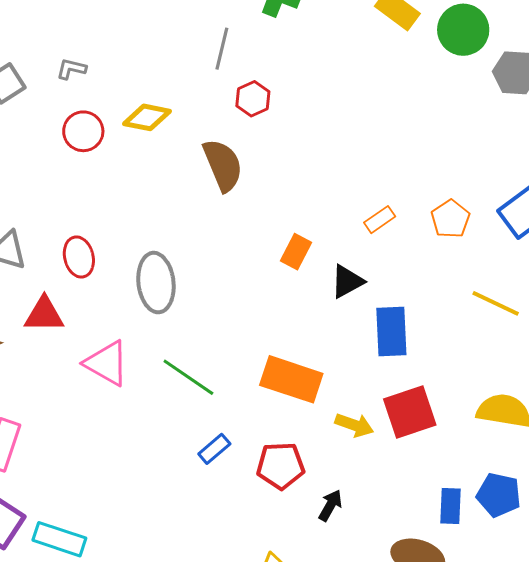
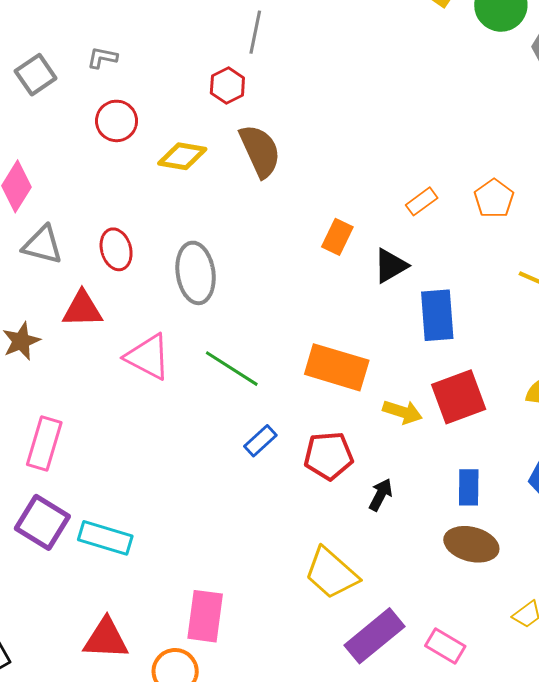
red hexagon: (253, 99) -> (227, 85), moved
yellow diamond: (147, 117) -> (182, 156), moved
blue rectangle: (451, 506) -> (469, 487), moved

